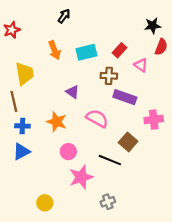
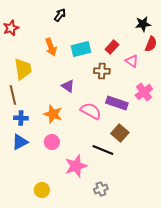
purple rectangle: (125, 97) -> (117, 103), moved
pink cross: (154, 120) -> (144, 92), moved, turned -30
pink circle: (68, 152) -> (52, 142), moved

